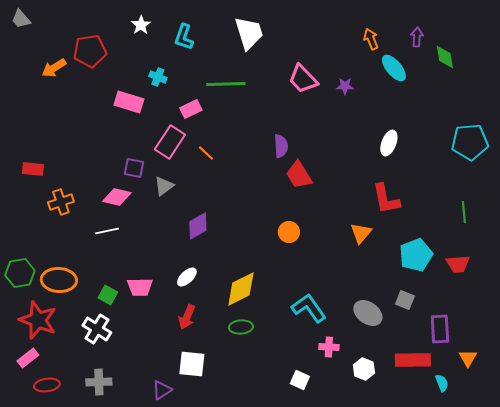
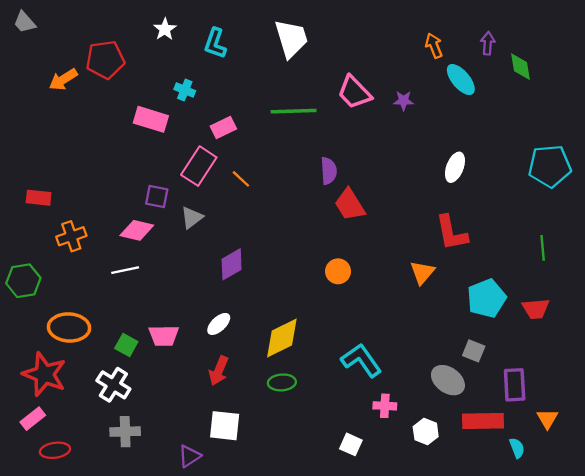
green line: (226, 84) -> (294, 111), moved
green hexagon: (20, 273) -> (23, 281), moved
gray ellipse: (368, 313) -> (448, 380), moved
gray cross: (99, 382) -> (125, 432), moved

